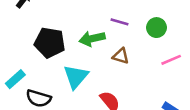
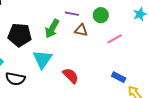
green arrow: (92, 39) -> (52, 29), turned -42
brown triangle: (121, 56) -> (81, 30), moved

